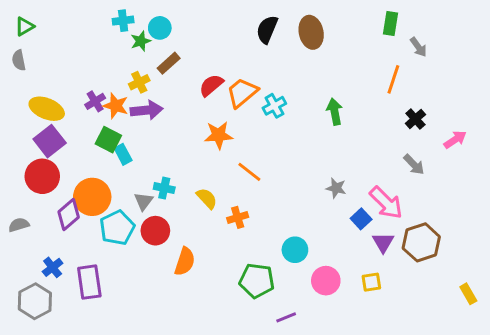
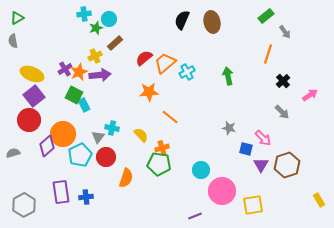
green rectangle: (390, 24) -> (266, 16), turned 42
orange star: (116, 106) -> (79, 72), turned 30
pink arrow: (386, 203) -> (263, 138), size x0.7
blue square: (361, 219) -> (246, 149), turned -32
blue cross: (53, 267) -> (86, 197), moved, turned 32
green pentagon: (257, 281) -> (159, 164), moved
pink circle: (326, 281) -> (222, 191), size x1.4
yellow square: (371, 282) -> (253, 205), moved, size x1.5

